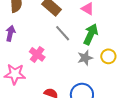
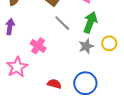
pink star: (15, 74) -> (17, 67), turned -30

